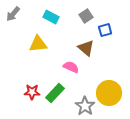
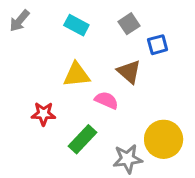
yellow triangle: (38, 44) -> (76, 75), moved
red star: (32, 92) -> (43, 114), moved
gray star: (85, 106) -> (128, 159), turned 30

